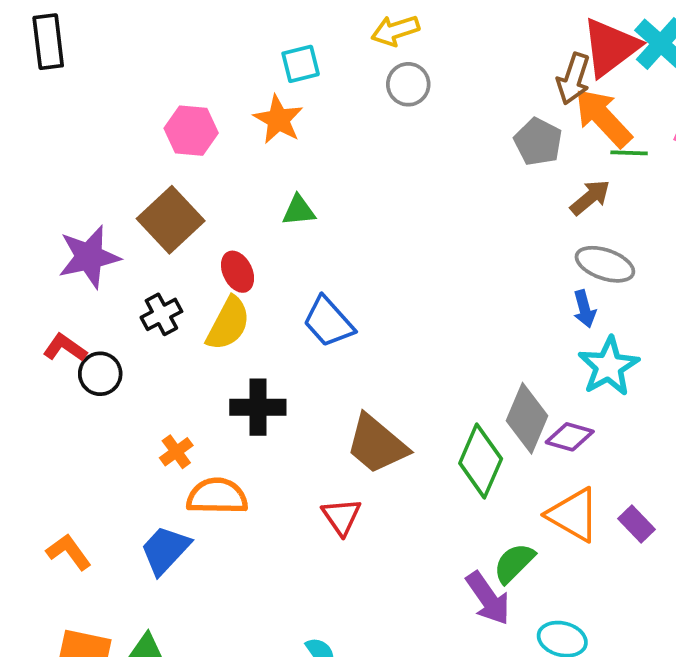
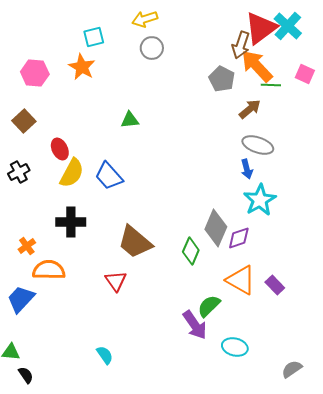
green triangle: (299, 210) -> (130, 120), moved
brown square: (171, 220) -> (24, 121), size x0.7
yellow semicircle: (228, 324) -> (72, 173), moved
purple diamond: (570, 437) -> (239, 238), turned -35
green diamond: (481, 461) -> (191, 251), size x0.7

